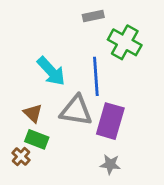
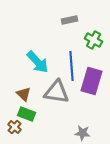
green cross: (125, 42) -> (94, 40), size x0.7
purple rectangle: (110, 121) -> (92, 81), moved

